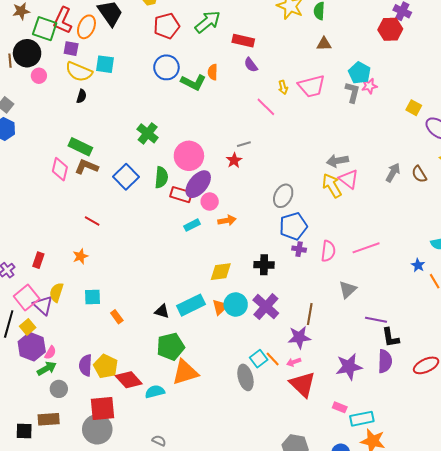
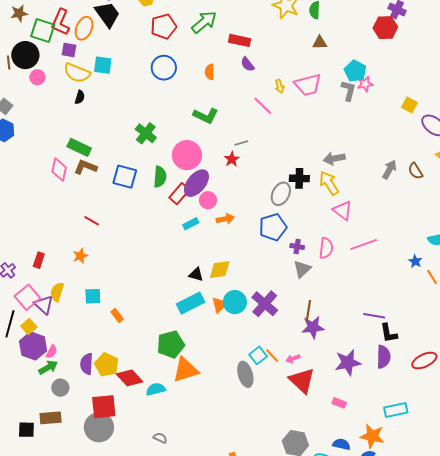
green L-shape: (193, 82) -> (206, 116), moved
blue square: (126, 177) -> (125, 177), turned -30
pink triangle: (349, 179) -> (343, 210), moved
red rectangle: (181, 195) -> (179, 194), turned -65
blue pentagon: (293, 226) -> (273, 227), moved
black cross: (264, 265) -> (299, 178), moved
gray triangle: (348, 290) -> (302, 269), moved
black triangle: (162, 311) -> (196, 274), moved
purple star: (299, 337) -> (313, 327), moved
cyan rectangle: (362, 419) -> (396, 410), moved

